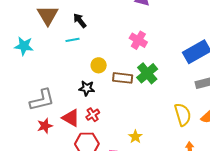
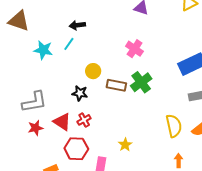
brown triangle: (48, 15) -> (19, 21), moved, turned -45
black arrow: (80, 21) -> (77, 25), turned -63
cyan line: (73, 40) -> (69, 44), turned -48
cyan star: (24, 46) -> (43, 50), moved

